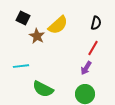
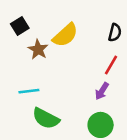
black square: (23, 18) -> (20, 26), turned 32
cyan line: (21, 66) -> (29, 91), moved

